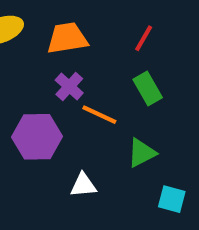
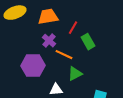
red line: (144, 38) -> (73, 28), moved
green triangle: (142, 153) -> (75, 74), moved

